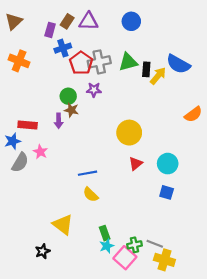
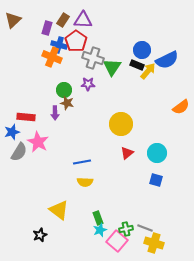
blue circle: (131, 21) -> (142, 50), moved
blue cross: (63, 48) -> (59, 45), turned 35
orange cross: (19, 61) -> (52, 57), moved
gray cross: (99, 62) -> (93, 58), turned 30
green triangle: (128, 62) -> (112, 67), moved, turned -42
red pentagon: (81, 63) -> (76, 41), moved
blue semicircle: (178, 64) -> (167, 60), turned -55
black rectangle: (146, 69) -> (137, 65), turned -72
pink star: (40, 152) -> (38, 142), size x1.5
yellow semicircle: (91, 195) -> (85, 182), turned -42

